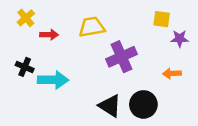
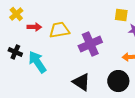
yellow trapezoid: (92, 27) -> (59, 30), moved
cyan arrow: (53, 80) -> (37, 62), turned -125
black circle: (143, 104) -> (118, 81), moved

